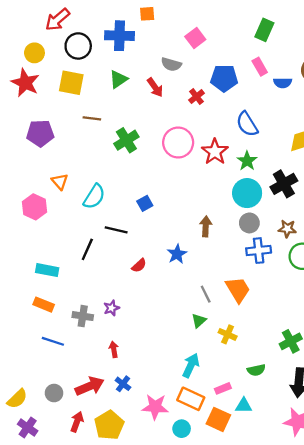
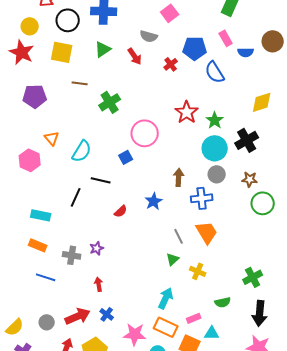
blue semicircle: (247, 124) -> (215, 72), moved
pink circle: (178, 143) -> (145, 133), moved
blue cross: (259, 251) -> (202, 198), moved

